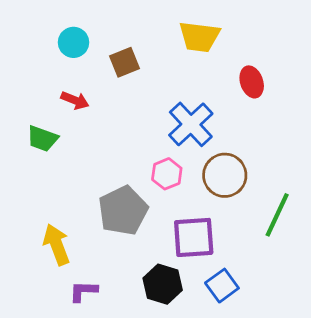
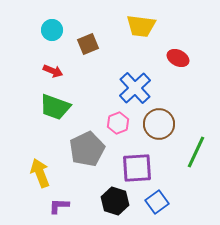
red ellipse: (252, 82) -> (178, 58), turned -45
green trapezoid: (42, 139) -> (55, 107), moved, size x1.4

